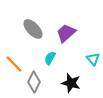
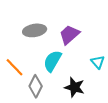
gray ellipse: (33, 29) -> (35, 30), turned -55
cyan semicircle: (50, 58) -> (52, 61), size x1.5

